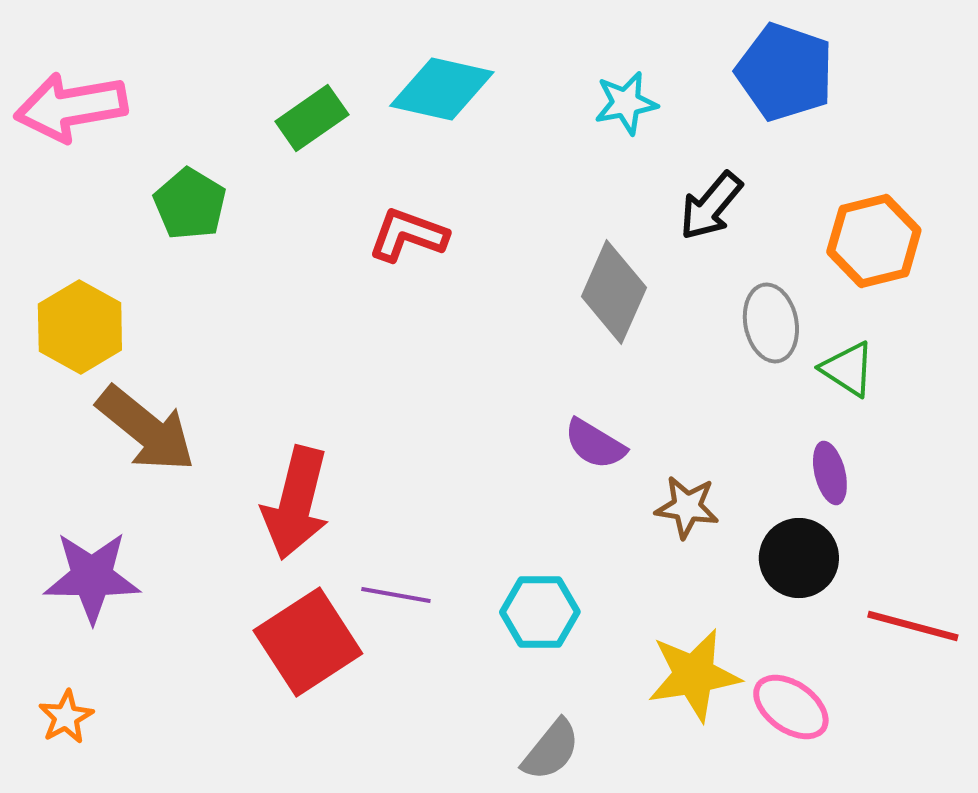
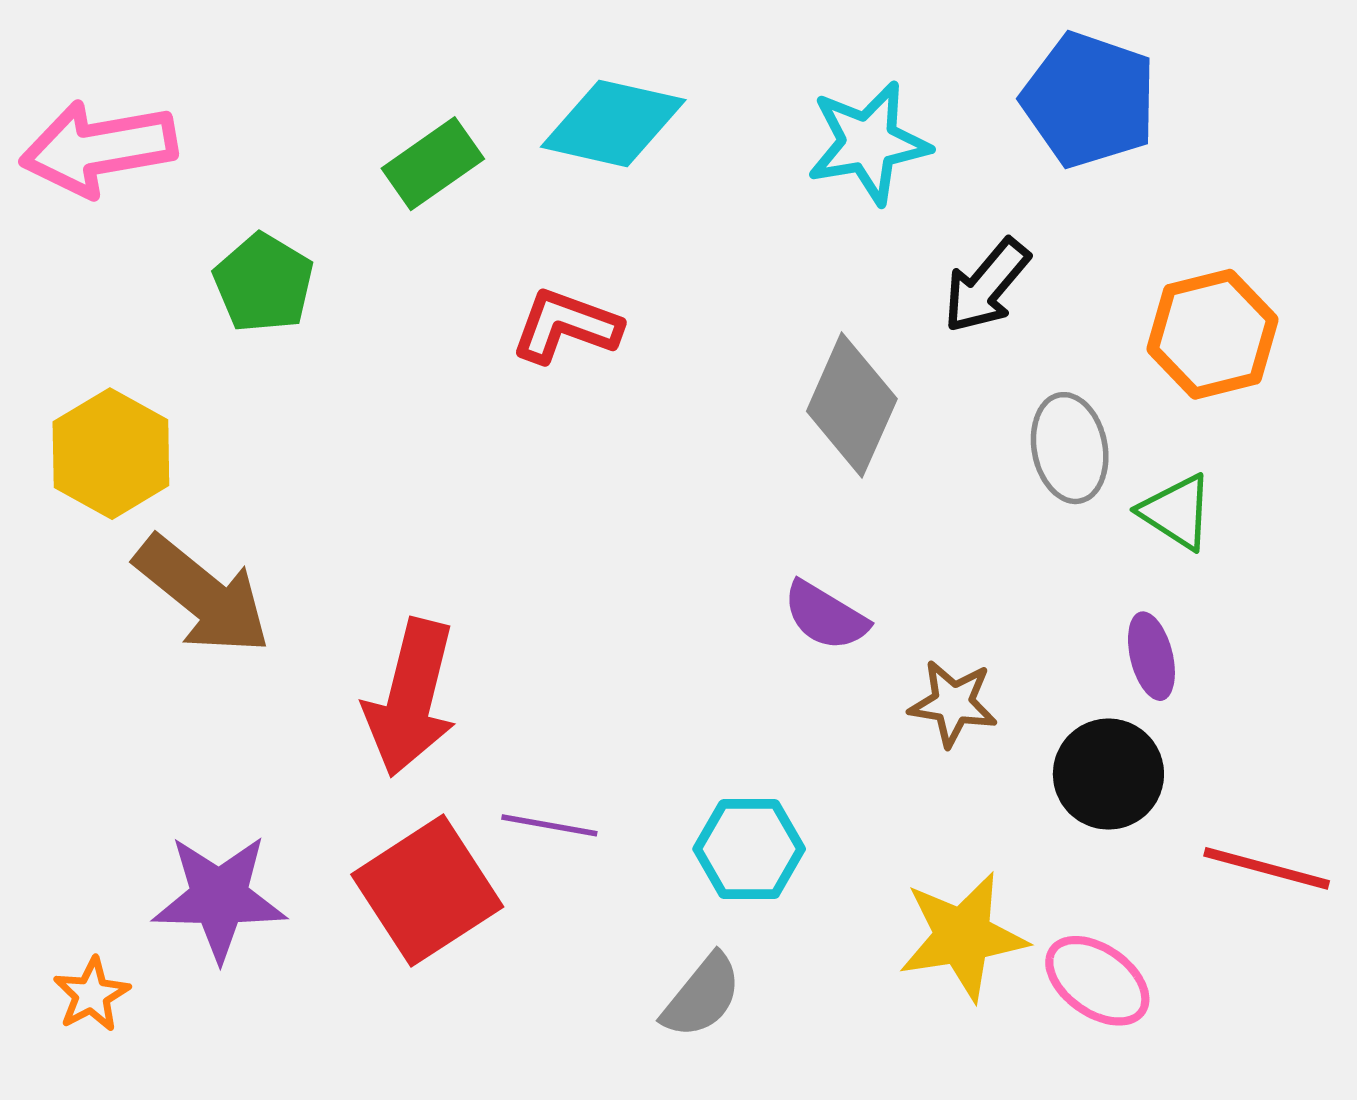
cyan star: (626, 103) -> (868, 143), size x1.4
purple star: (92, 577) -> (219, 898), moved
gray semicircle: (551, 750) -> (702, 996), moved

